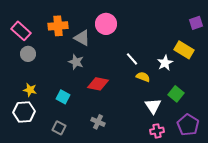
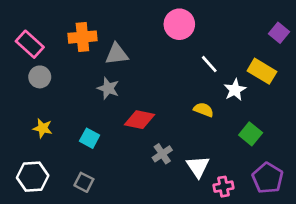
purple square: (196, 23) -> (279, 33), turned -32
pink circle: (106, 24) -> (179, 24), moved
gray triangle: (82, 38) -> (117, 54), turned -36
white line: (132, 59) -> (209, 64), moved
white triangle: (153, 106) -> (198, 167), moved
white hexagon: (24, 112) -> (33, 177), moved
gray cross: (98, 122) -> (162, 154), moved, turned 32

